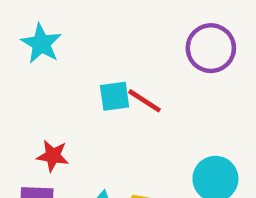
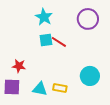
cyan star: (41, 44) -> (44, 17), moved

